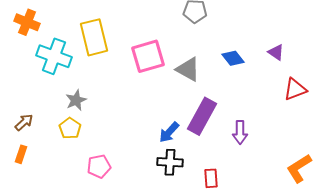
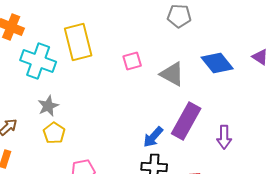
pink square: (148, 56) -> (132, 61), size x0.6
blue diamond: (233, 58) -> (217, 63), size x1.4
gray star: (76, 100) -> (48, 106), moved

